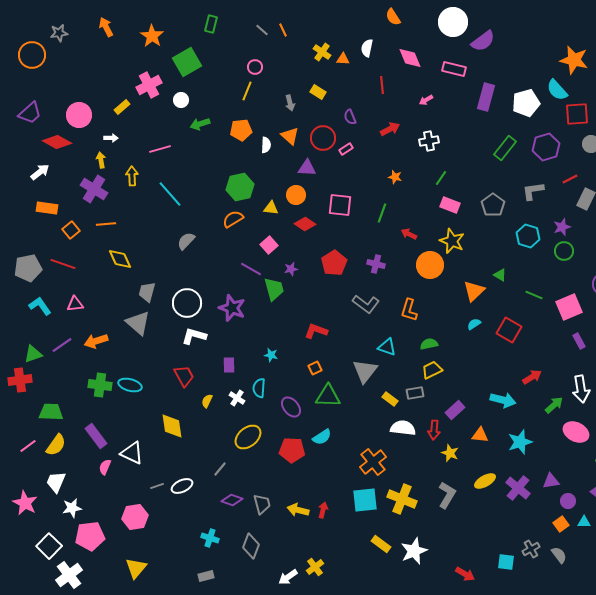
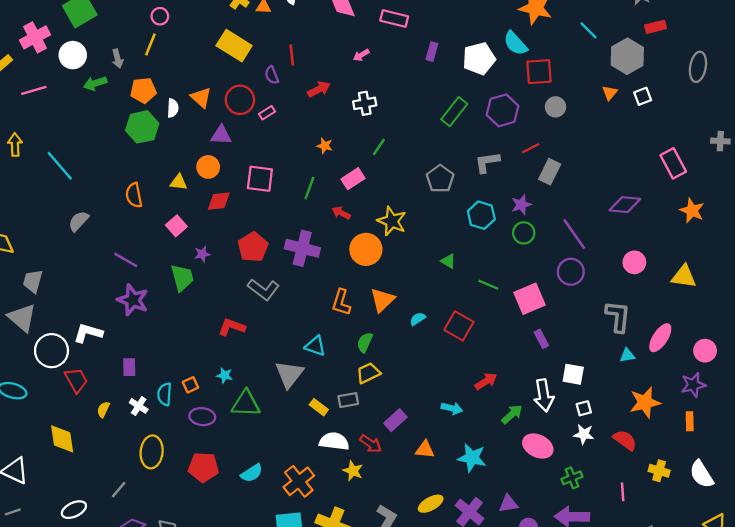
red line: (382, 85) -> (292, 55), moved
yellow rectangle: (318, 92) -> (234, 46), size x1.8
purple rectangle: (486, 97) -> (432, 52), size x0.6
white circle: (181, 100) -> (73, 55), size x1.5
gray arrow: (290, 103) -> (117, 59), moved
pink line: (160, 149) -> (34, 90), moved
green hexagon: (240, 187) -> (142, 127), moved
pink rectangle: (450, 205) -> (353, 179), moved, turned -54
orange semicircle: (233, 219) -> (134, 195), turned -70
red diamond: (305, 224) -> (219, 201), turned -40
purple cross: (376, 264) -> (302, 248), size x1.6
purple line: (251, 269) -> (126, 260), moved
orange triangle: (474, 291) -> (382, 300), moved
white circle: (187, 303) -> (52, 351), moved
gray L-shape: (366, 304) -> (263, 289), moved
green semicircle: (429, 344) -> (365, 342), turned -54
cyan star: (271, 355) -> (225, 375), moved
orange square: (315, 368) -> (190, 385), moved
cyan arrow: (503, 400) -> (452, 408), size x0.7
purple ellipse: (291, 407) -> (202, 417), turned -45
red arrow: (434, 430) -> (371, 444), turned -60
yellow ellipse: (248, 437) -> (152, 452), turned -44
cyan semicircle: (322, 437) -> (252, 473), moved
cyan star: (520, 442) -> (472, 458), turned 30
yellow star: (450, 453) -> (353, 471), moved
gray line: (157, 486) -> (13, 512), moved

